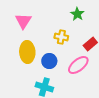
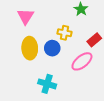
blue circle: (49, 61) -> (52, 48), moved

